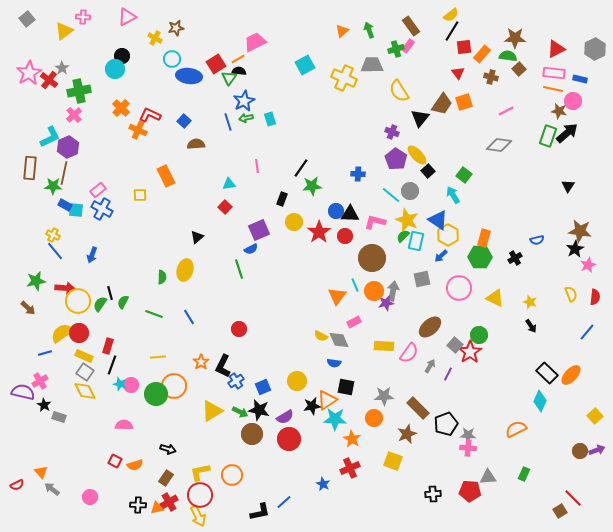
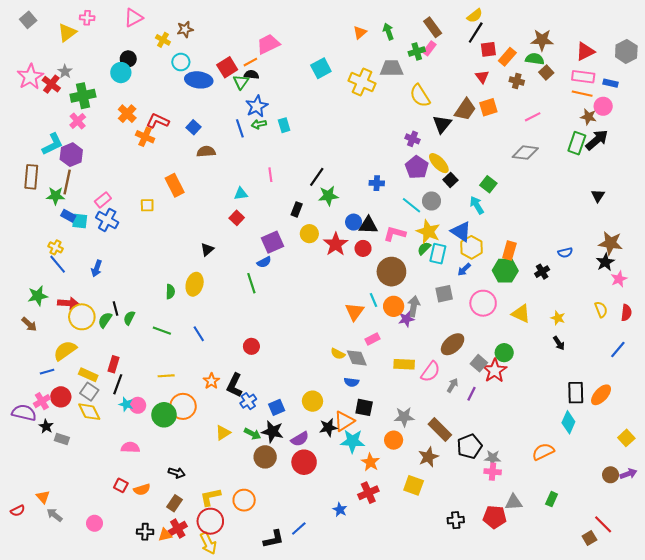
red circle: (79, 333) -> (61, 397), moved
black rectangle: (547, 373) -> (576, 393), turned 45
yellow triangle: (212, 411) -> (223, 433), size x0.7

